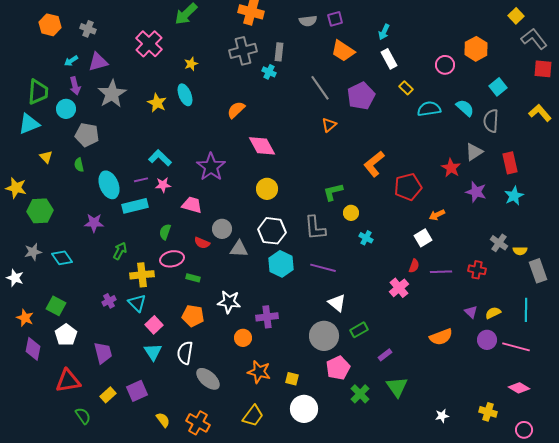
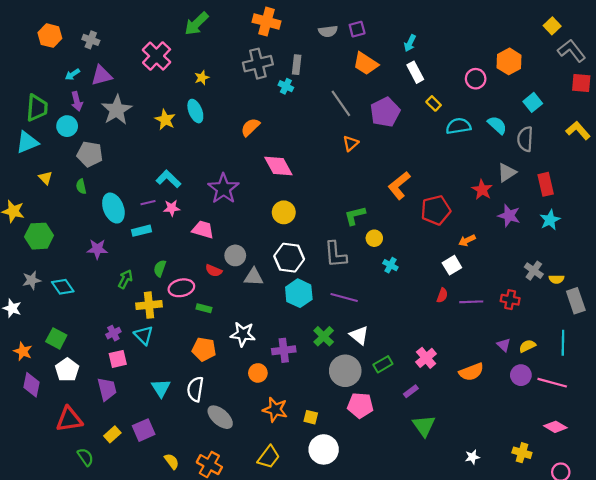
cyan rectangle: (135, 206) -> (141, 231), size x0.7
green semicircle: (165, 232) -> (160, 268), moved
pink cross: (399, 288) -> (426, 358), moved
pink square: (154, 325) -> (118, 359), moved, turned 30
pink pentagon: (338, 368) -> (360, 405), turned 30
green cross: (360, 394) -> (324, 336), moved

